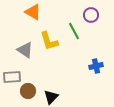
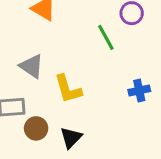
yellow L-shape: (49, 41) -> (68, 89), moved

